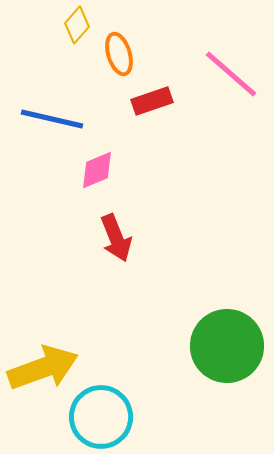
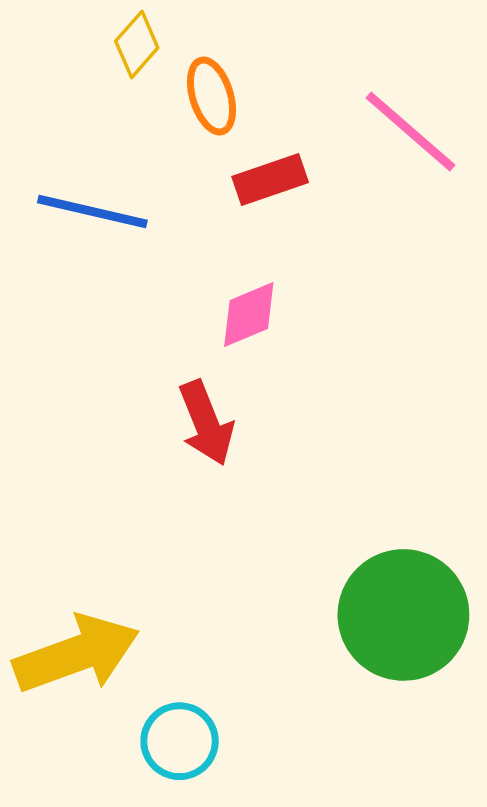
pink diamond: (97, 170) -> (249, 315), moved
cyan circle: (101, 417) -> (180, 741), size x0.7

